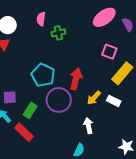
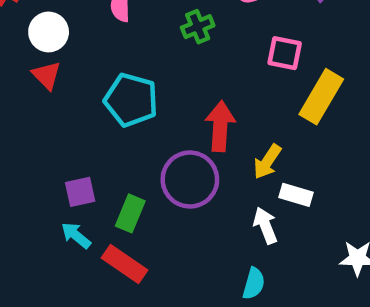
green cross: (58, 33) -> (198, 27), moved
cyan pentagon: (43, 75) -> (131, 100), moved
white rectangle: (114, 101) -> (296, 195), moved

